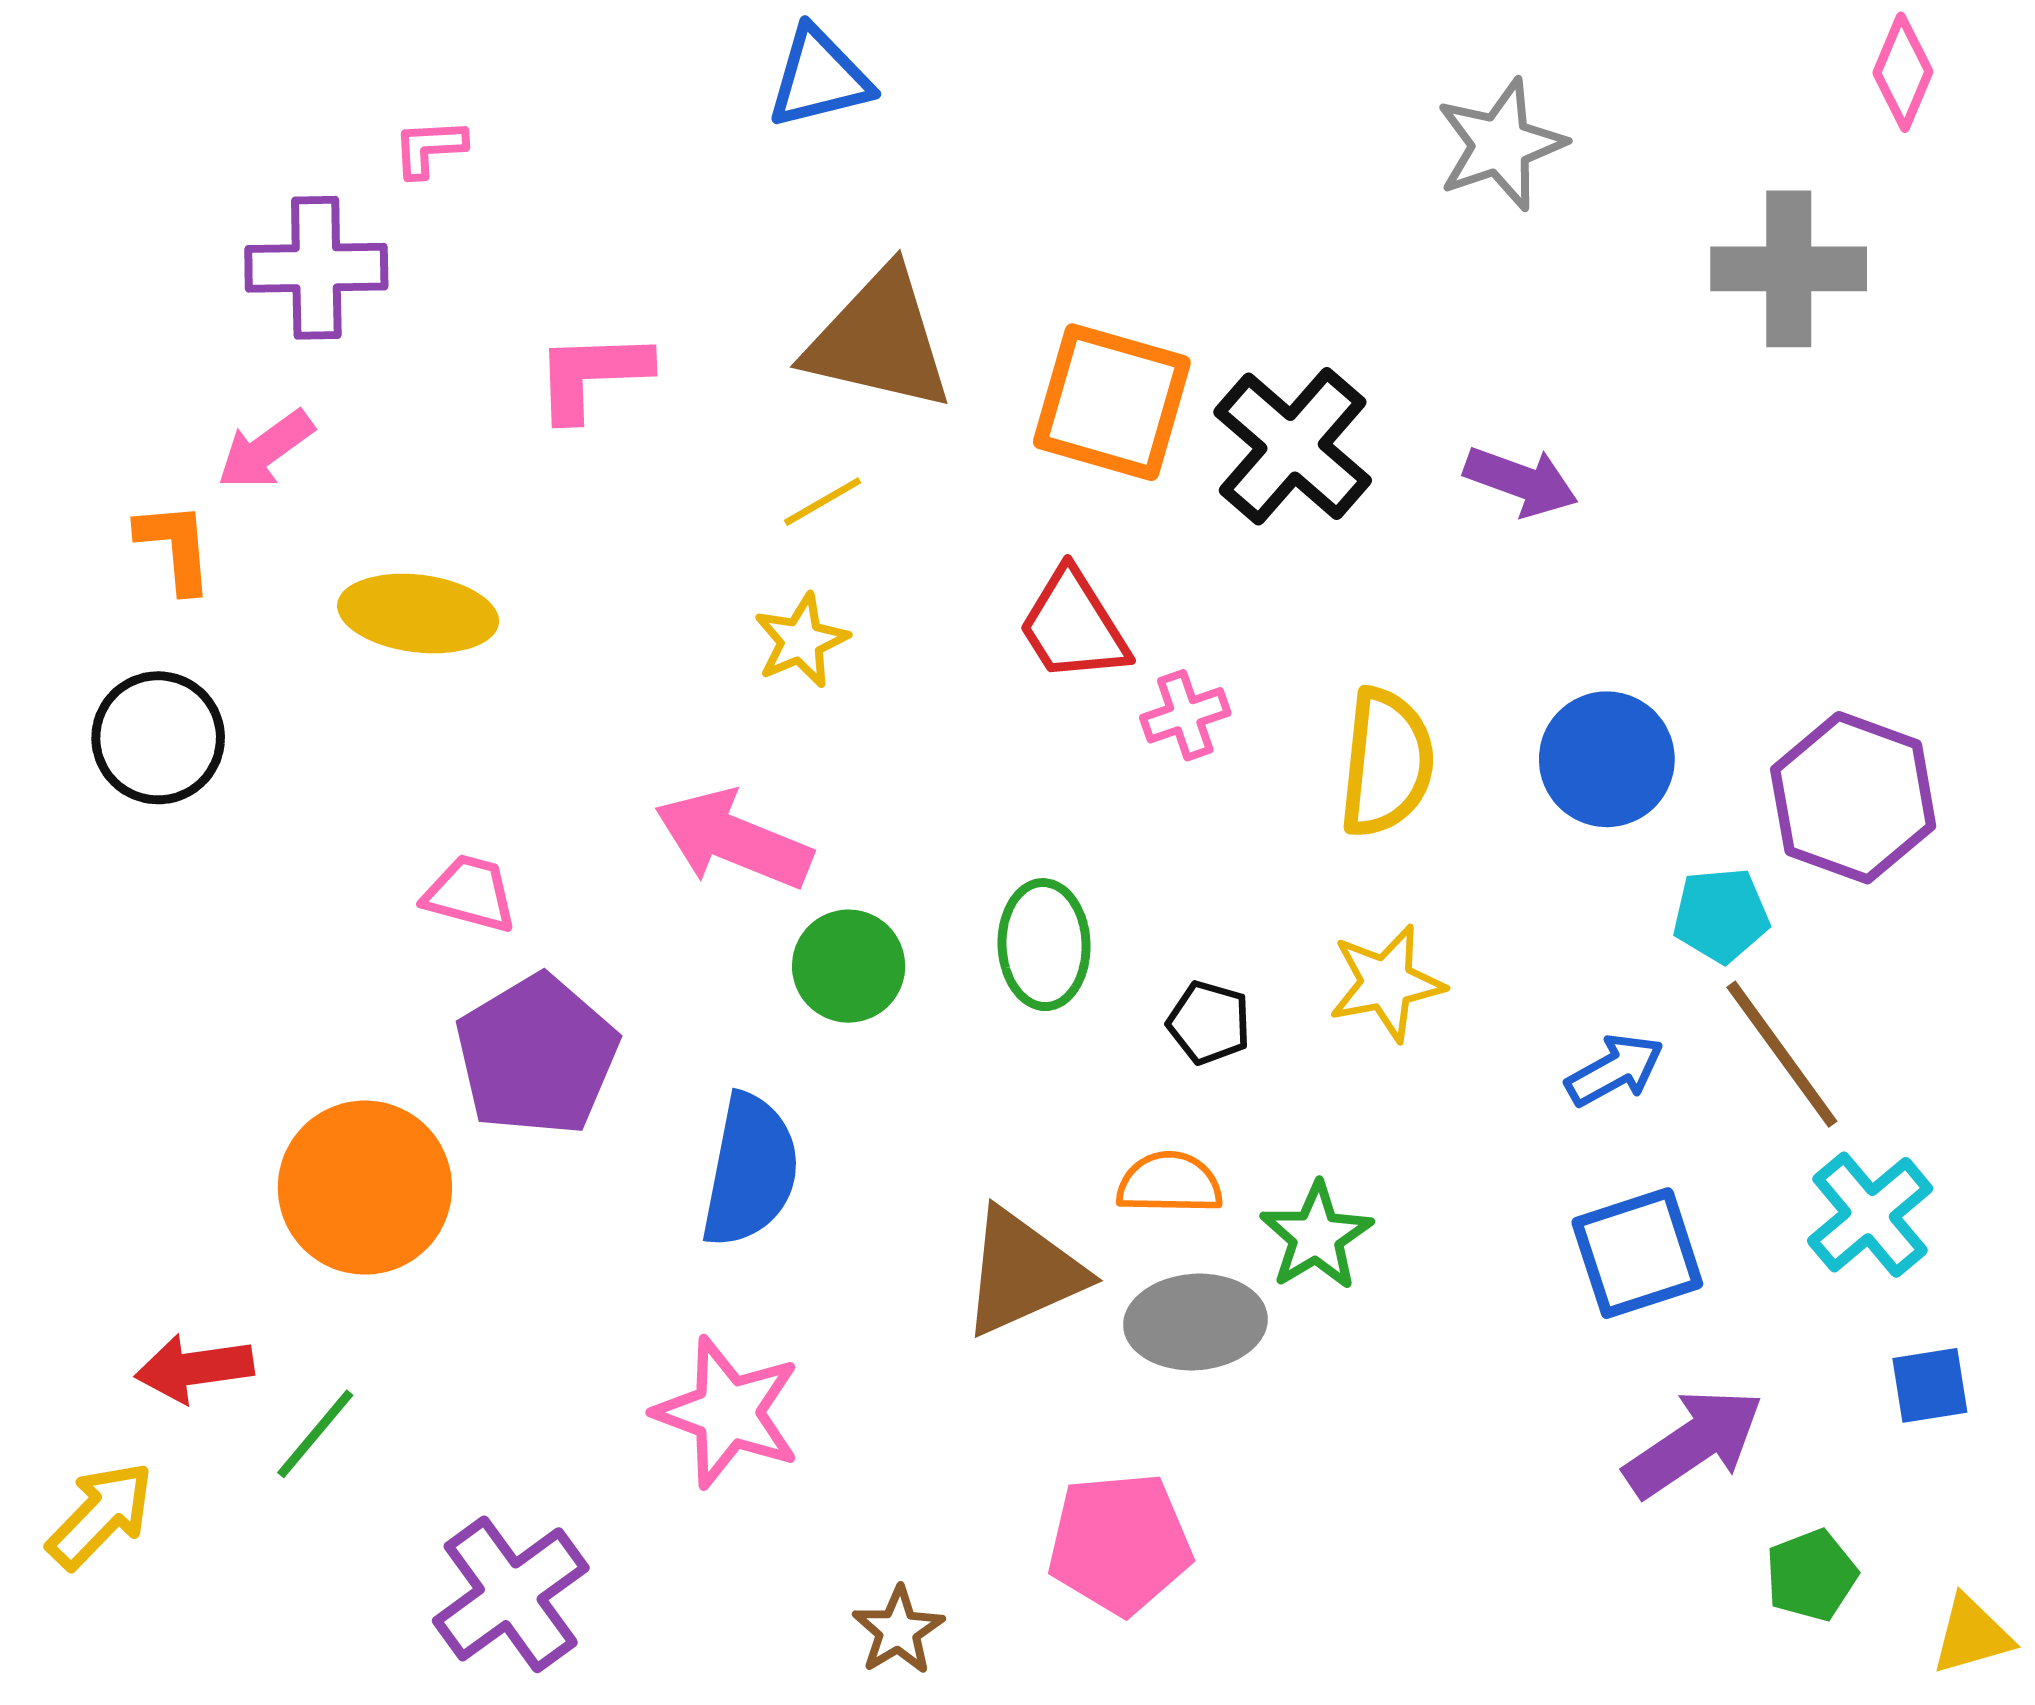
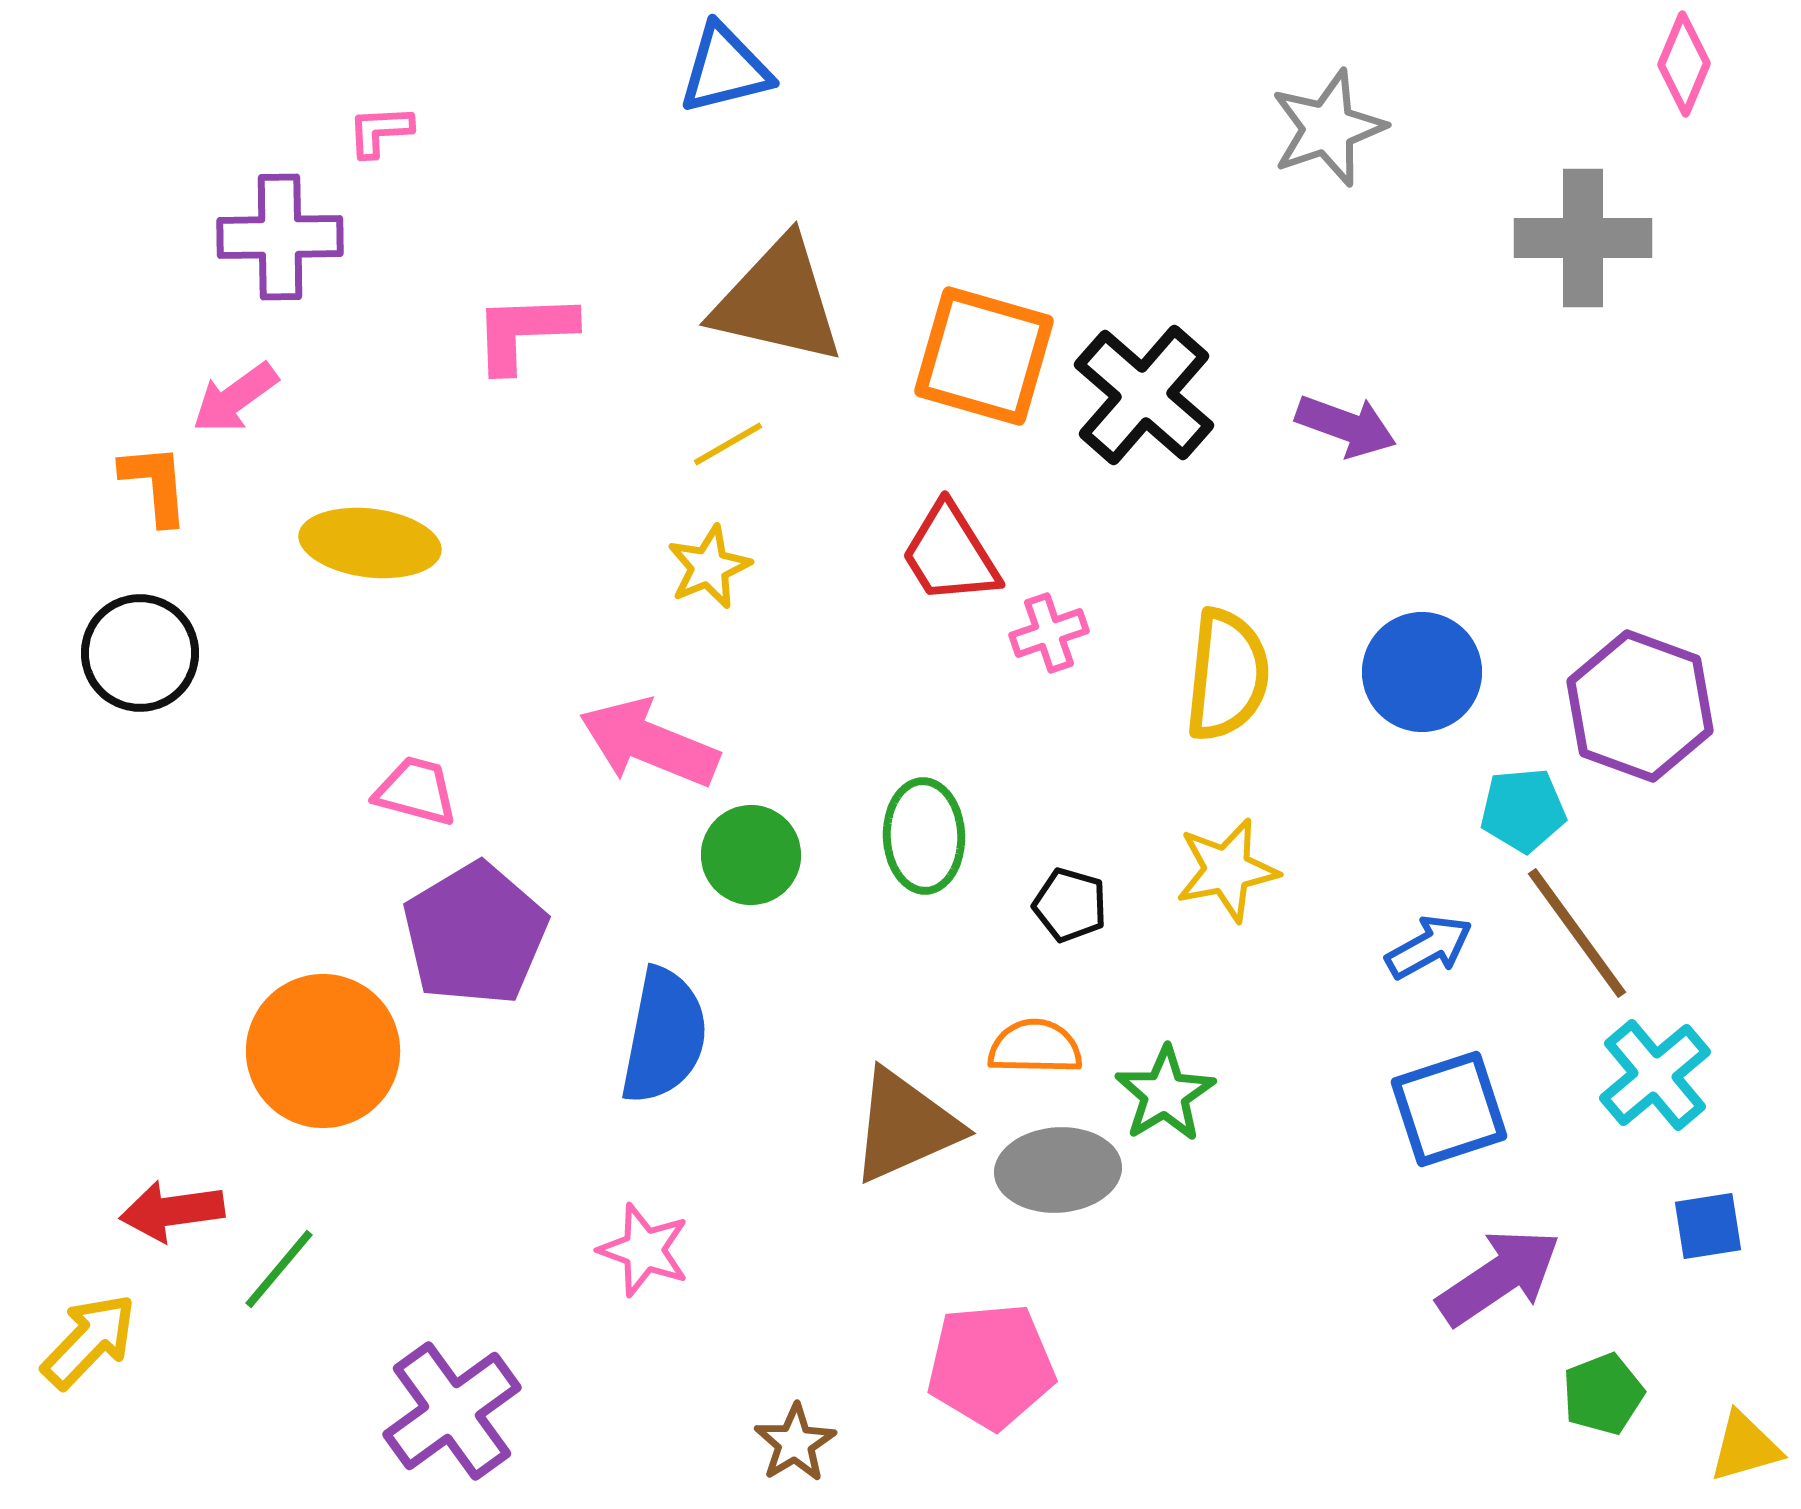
pink star: (728, 1412) -> (644, 1250), size x0.7

